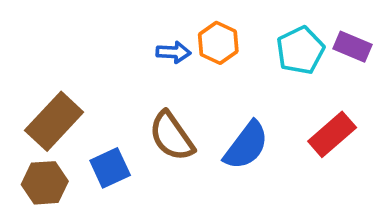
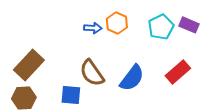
blue square: (110, 168) -> (71, 95), moved, turned 30

